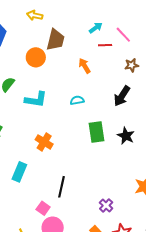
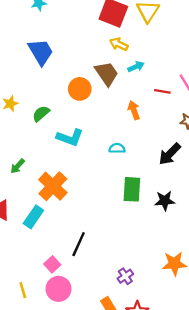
yellow arrow: (35, 15) -> (119, 44), moved
cyan arrow: (96, 28) -> (136, 67), moved
brown trapezoid: (55, 40) -> (107, 73), turned -60
black star: (126, 136) -> (165, 201), turned 30
orange cross: (44, 142) -> (53, 186), moved, size x1.4

